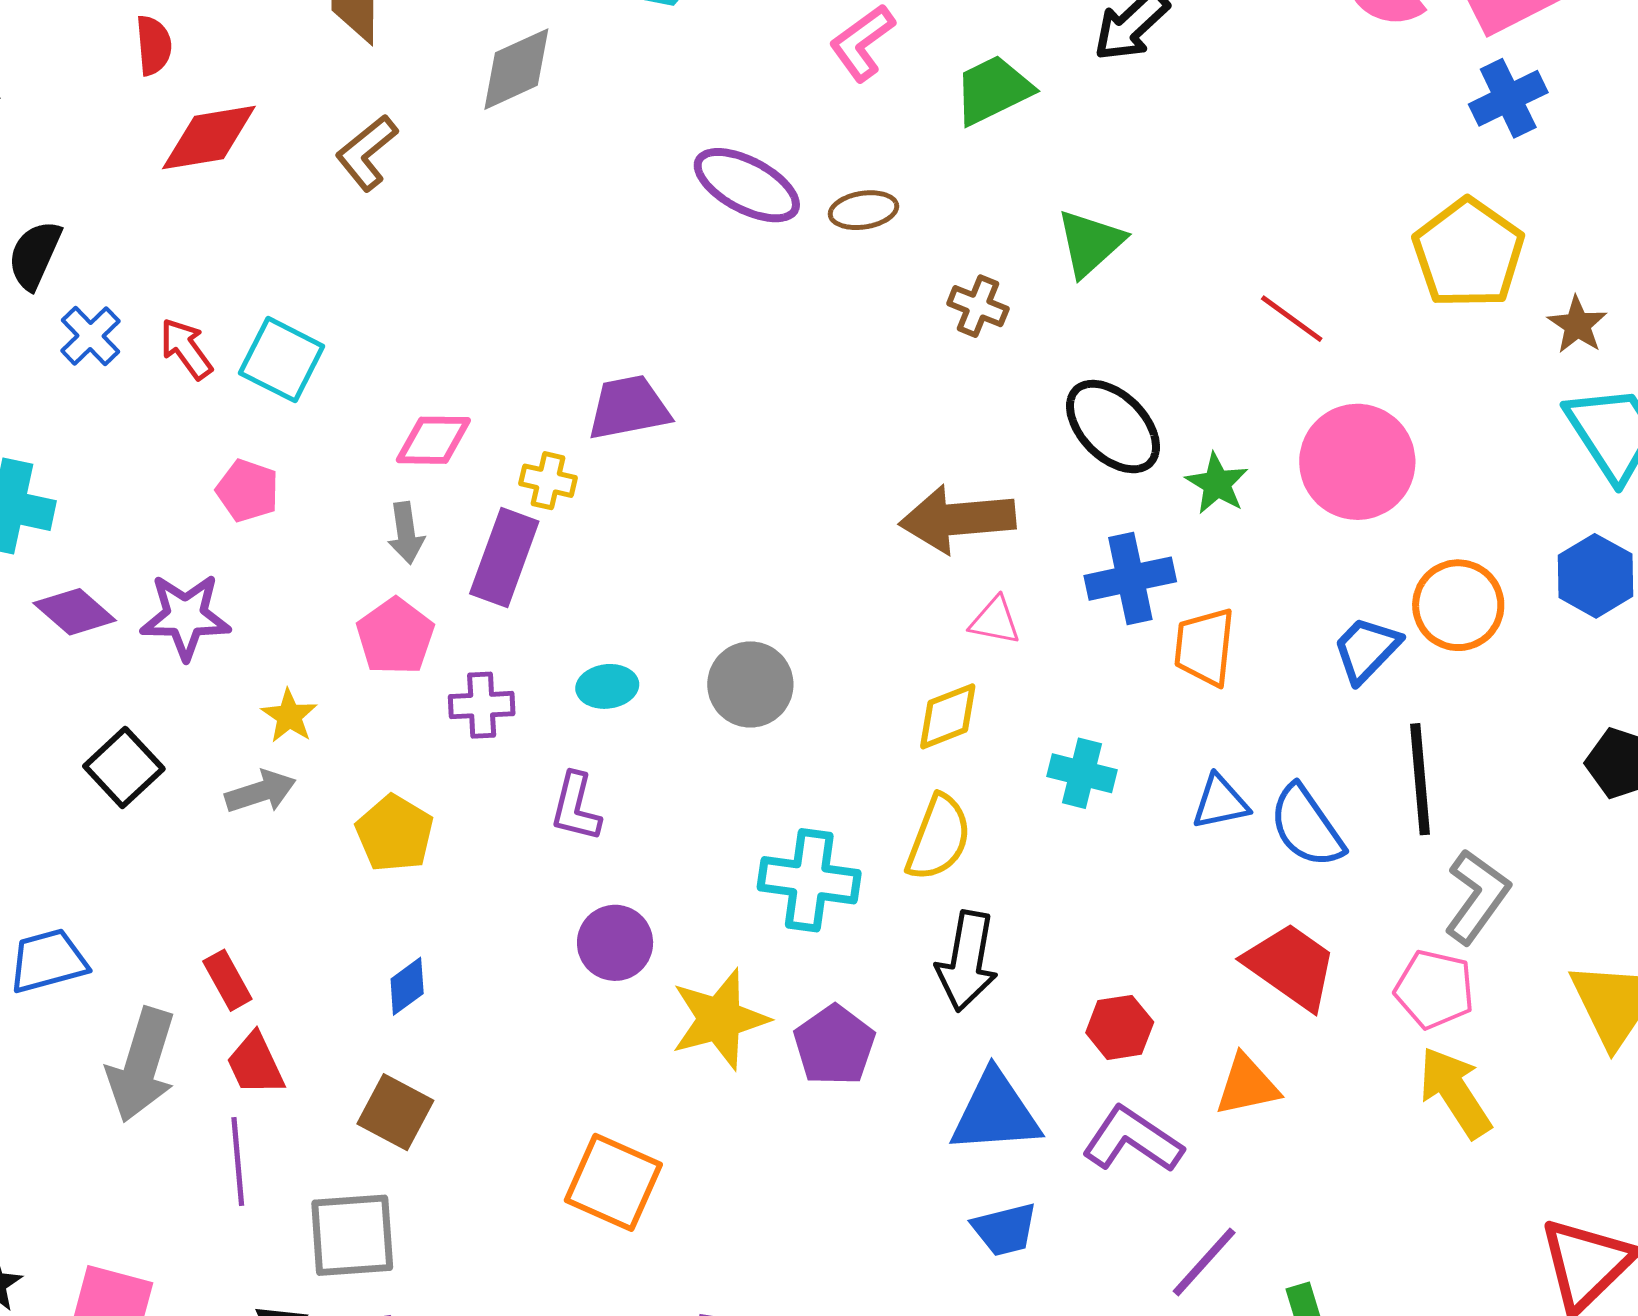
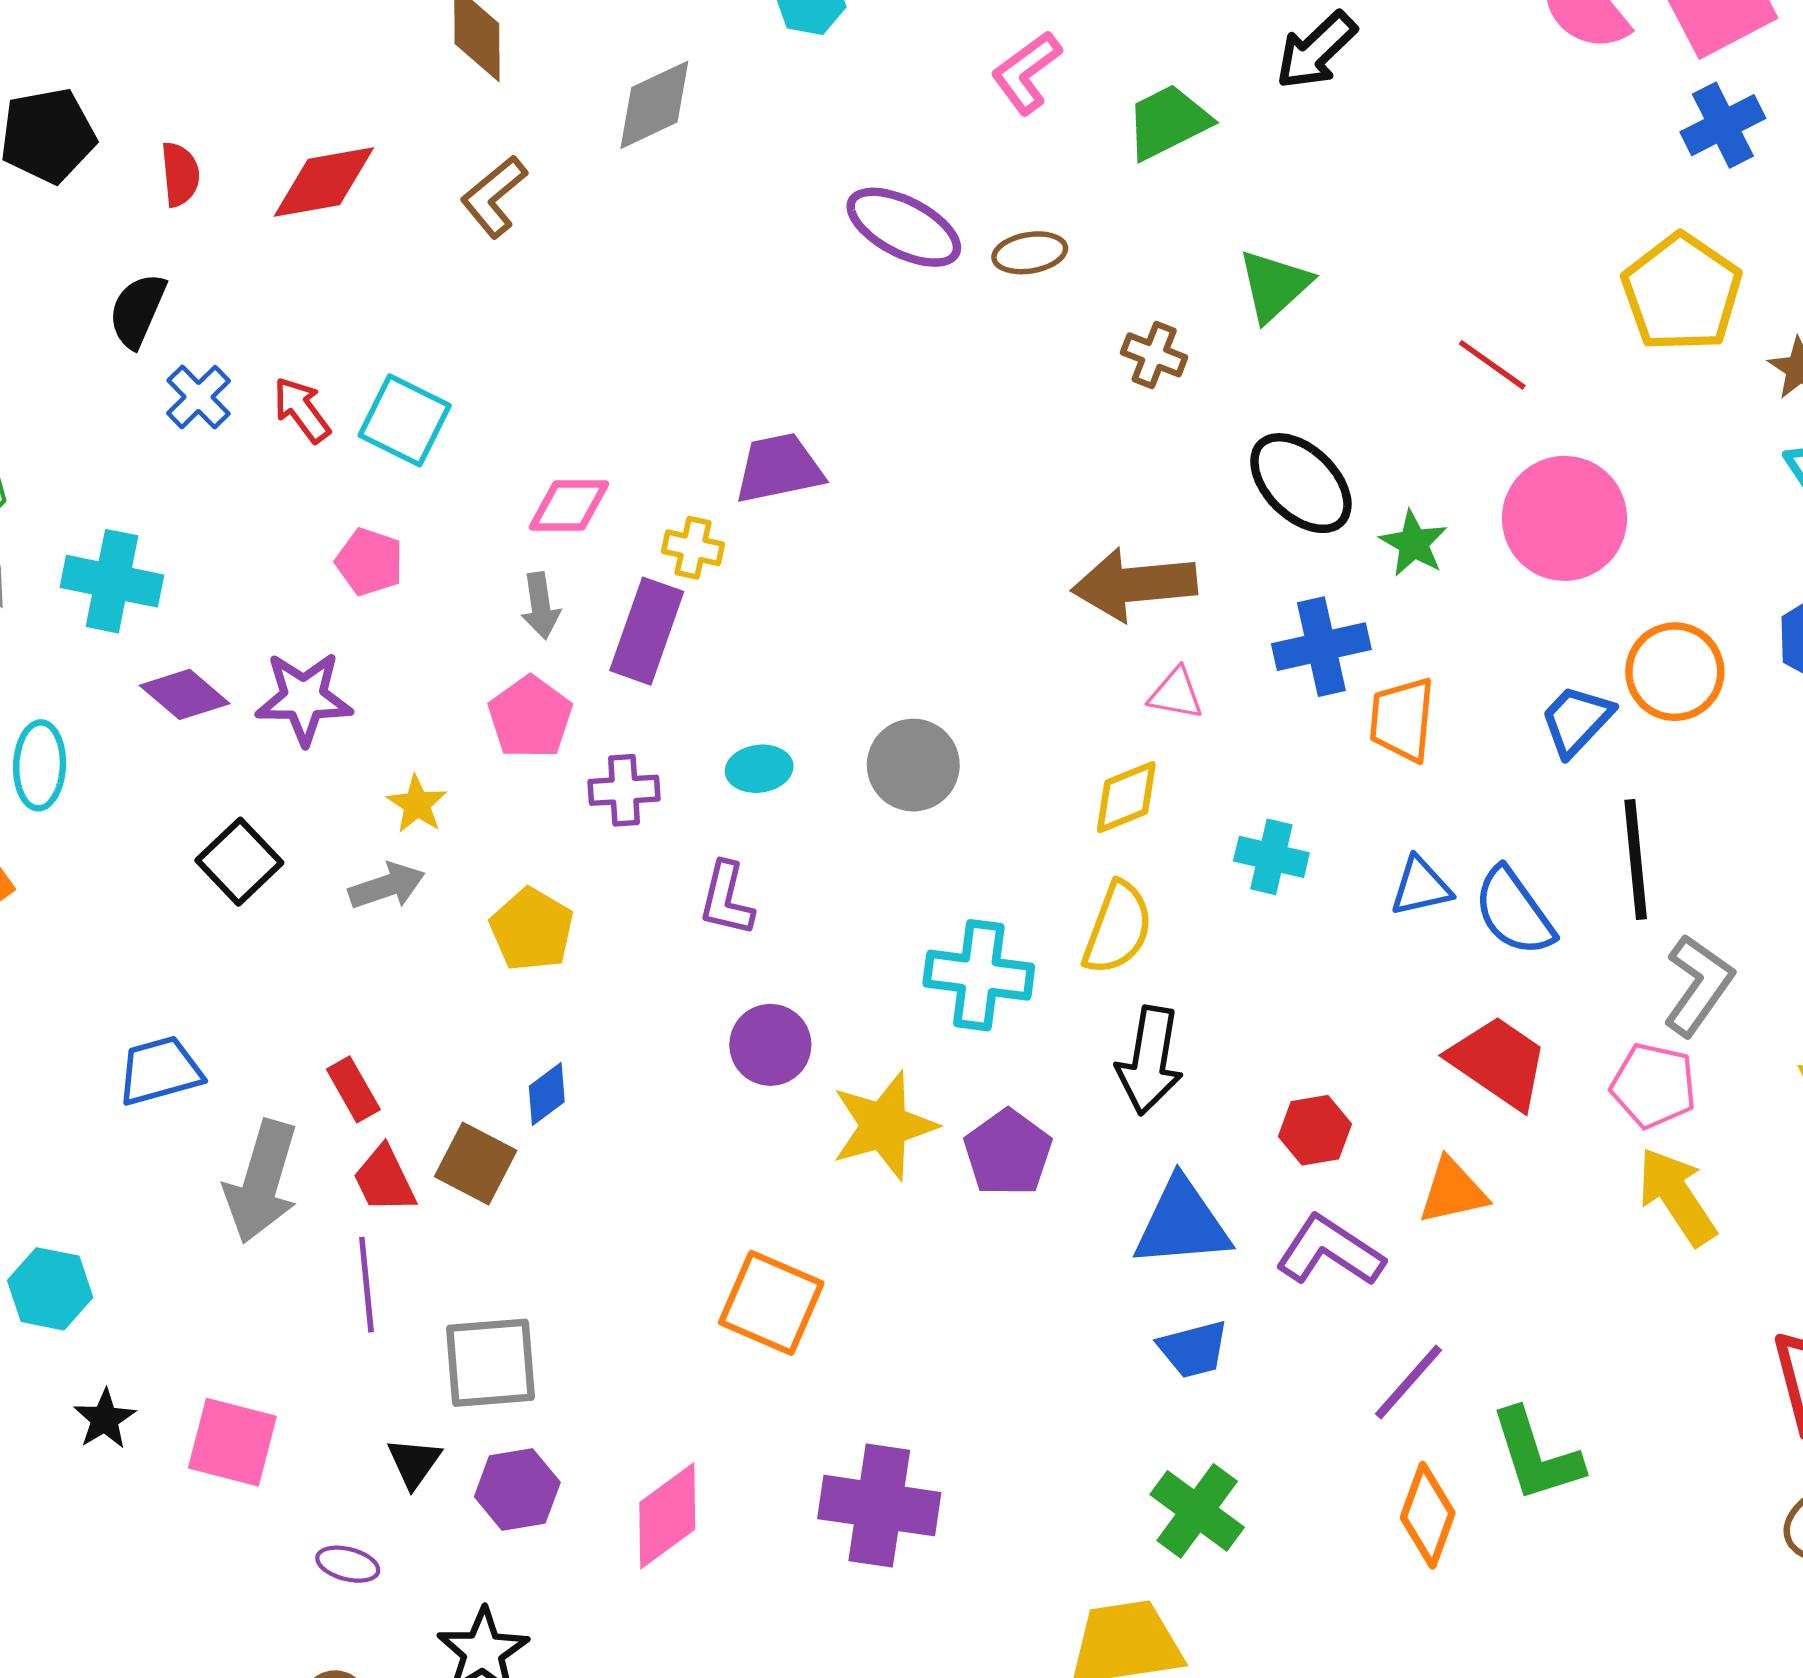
red semicircle: (154, 45) -> (180, 174), moved
brown square: (395, 1112) -> (476, 1164), moved

